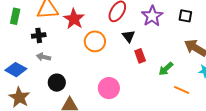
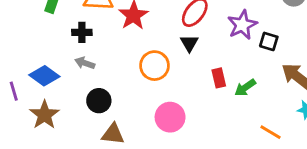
black square: (185, 16) -> (269, 41), moved
black triangle: (129, 36) -> (189, 43), moved
orange circle: (95, 41) -> (155, 66), moved
green arrow: (166, 69) -> (245, 88), moved

